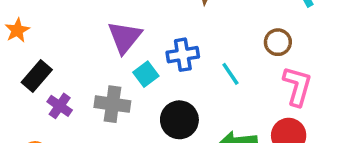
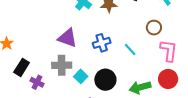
purple triangle: (125, 37) -> (68, 38), turned -40
cyan square: (146, 74) -> (81, 76), moved
gray cross: (112, 104) -> (62, 65), moved

